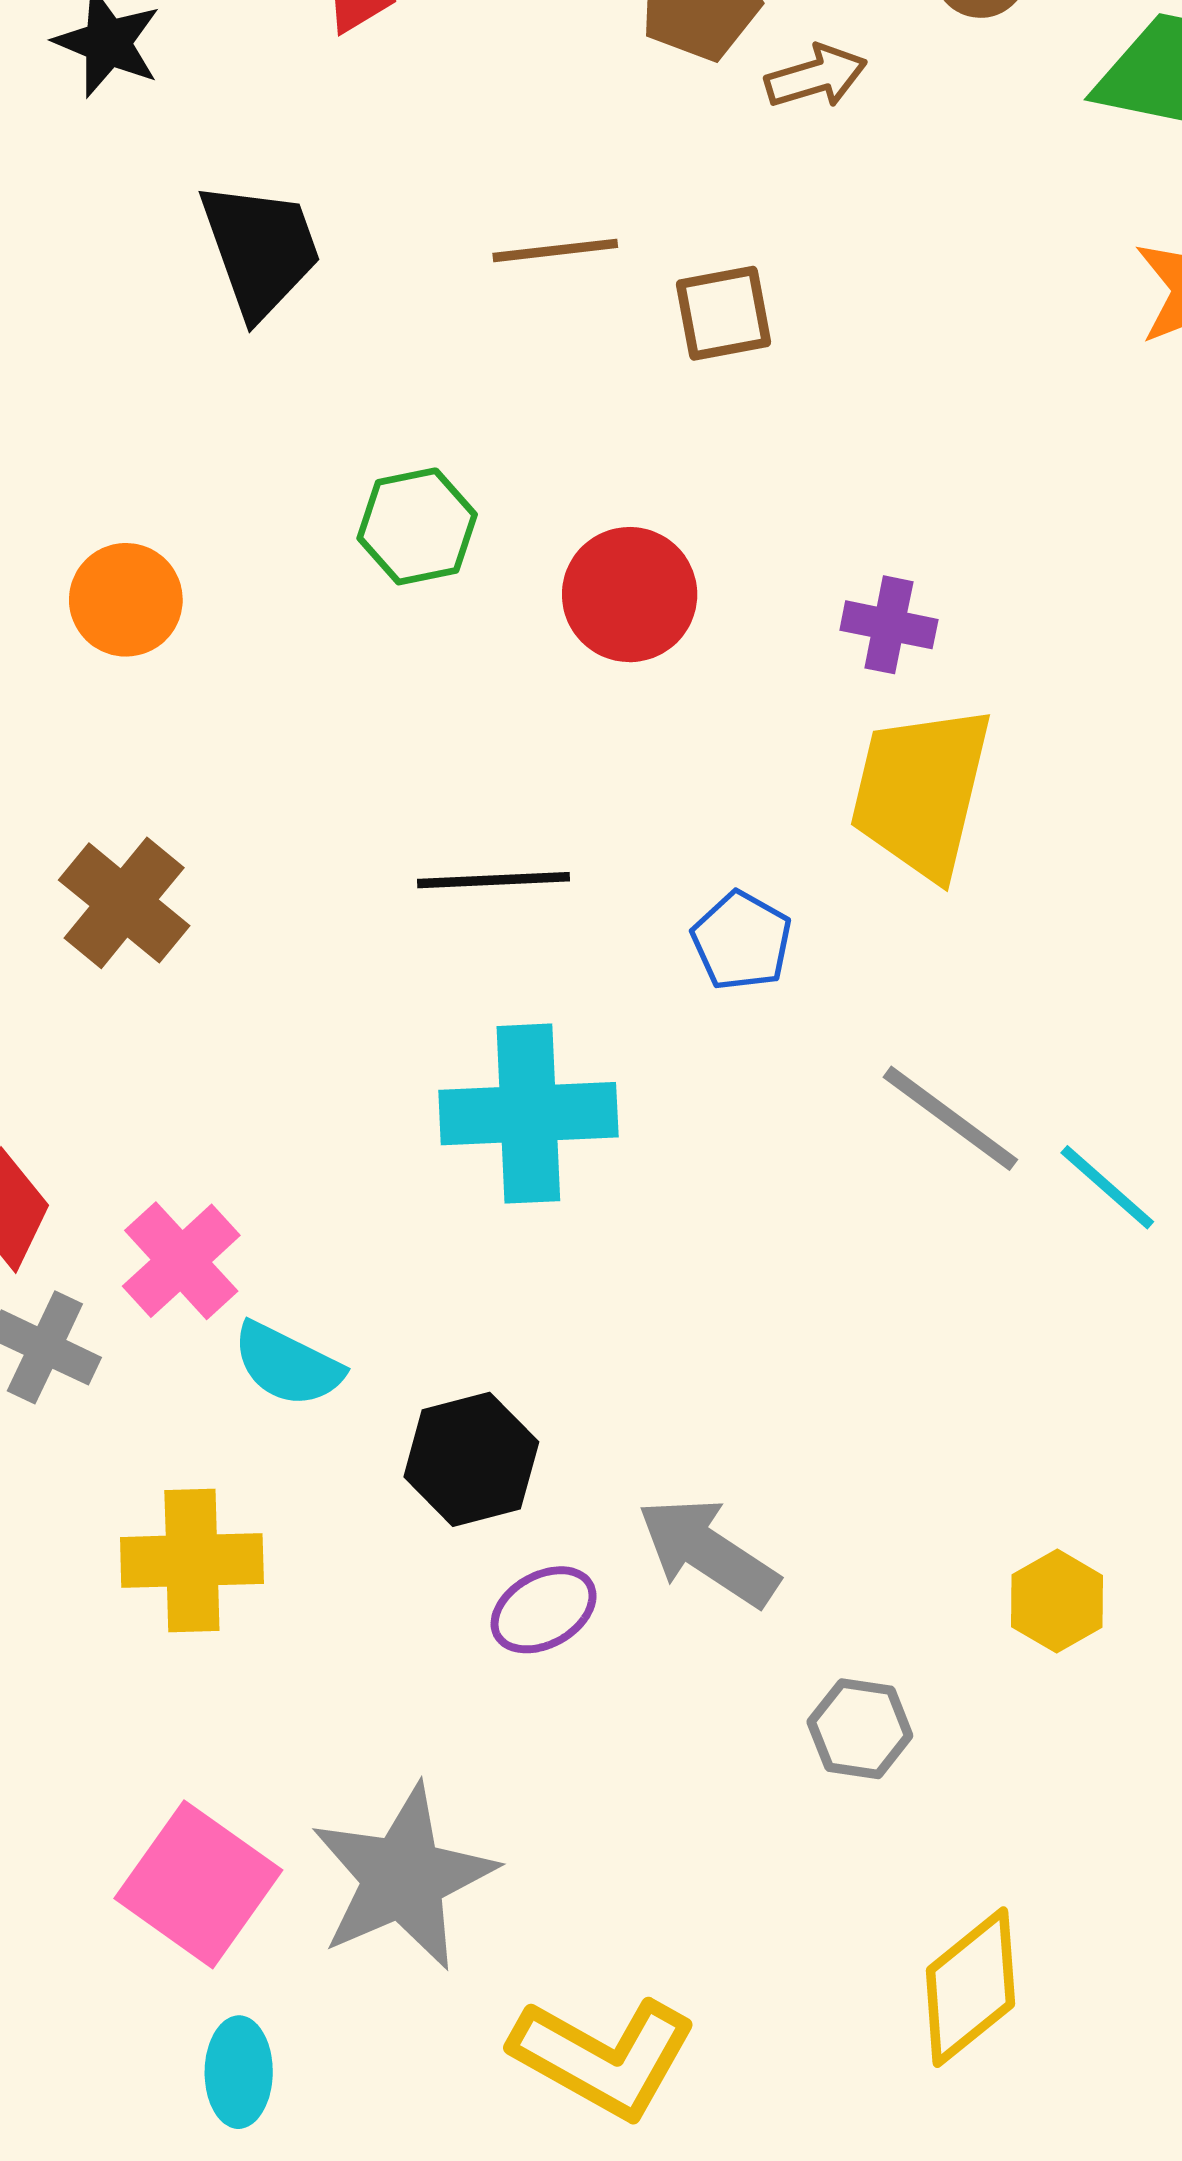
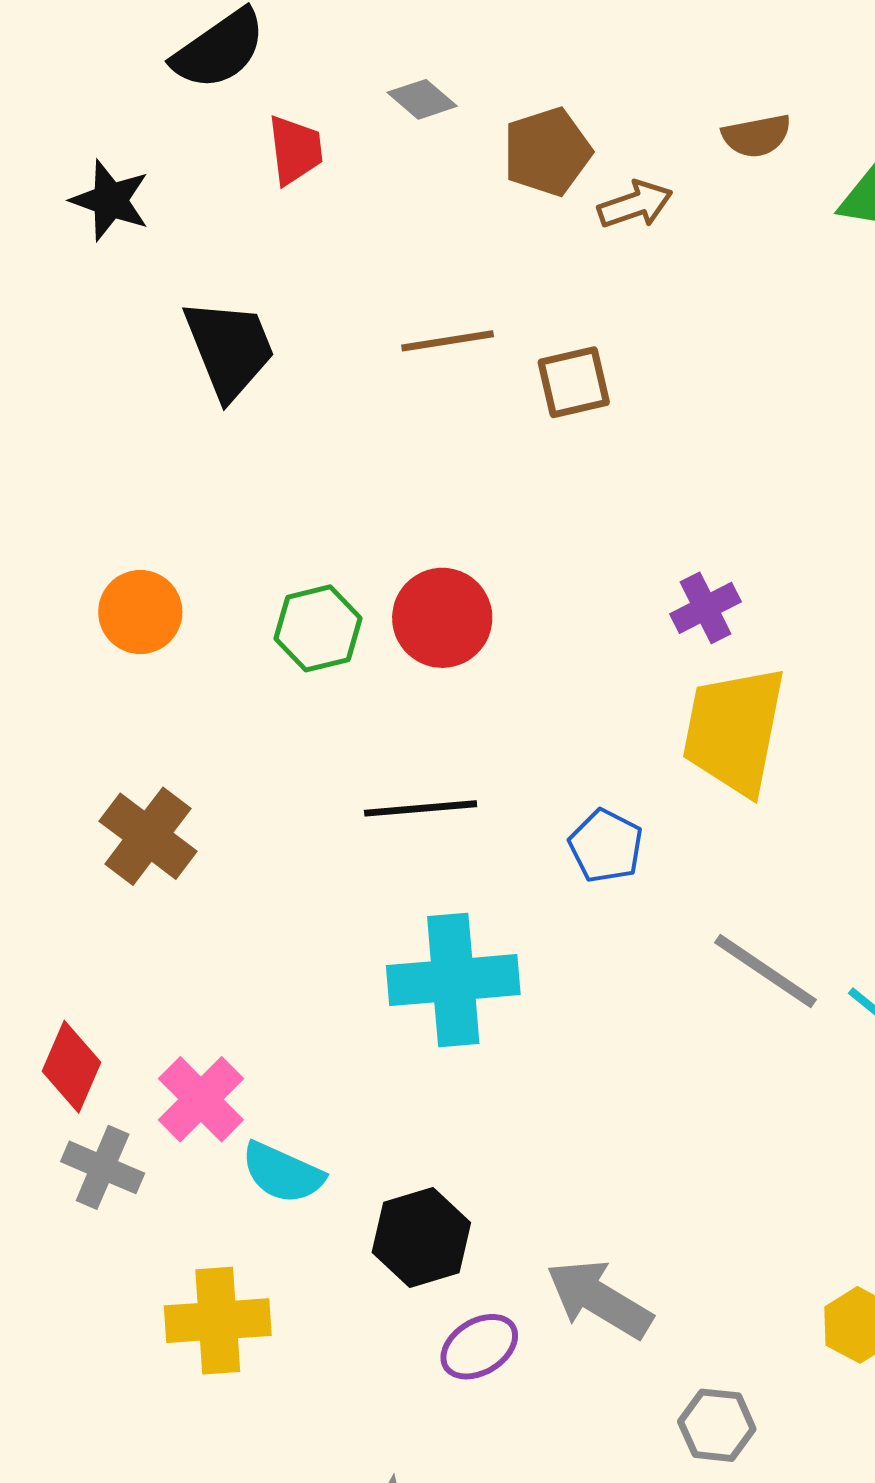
green hexagon: (417, 526) -> (318, 628), moved
red circle: (630, 595) -> (442, 618), moved
purple cross: (889, 625) -> (705, 608), turned -36

